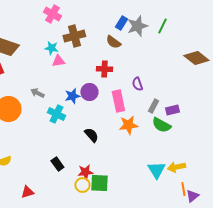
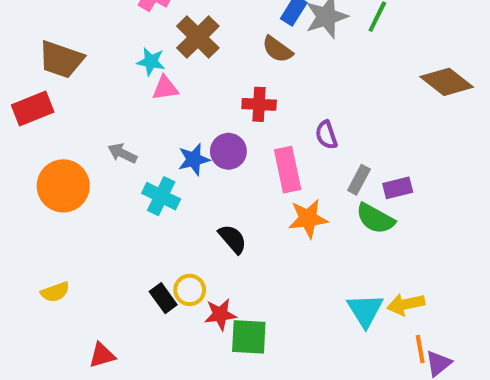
brown cross: (74, 36) -> (198, 37), turned -30
yellow circle: (82, 185) -> (190, 290), moved

